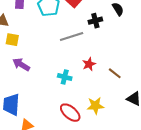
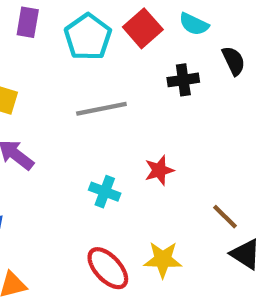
gray line: (72, 36) -> (101, 109), moved
brown line: (115, 73) -> (225, 217), moved

